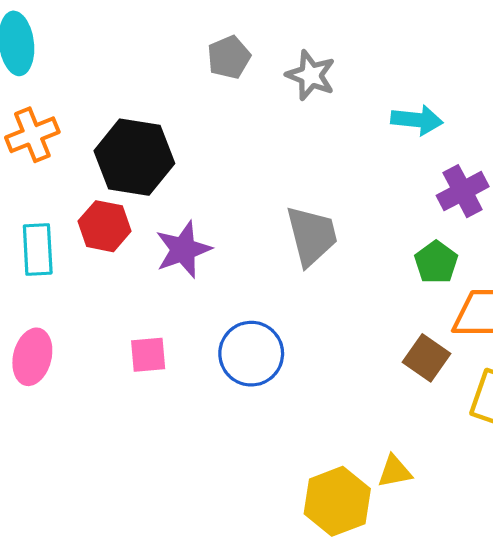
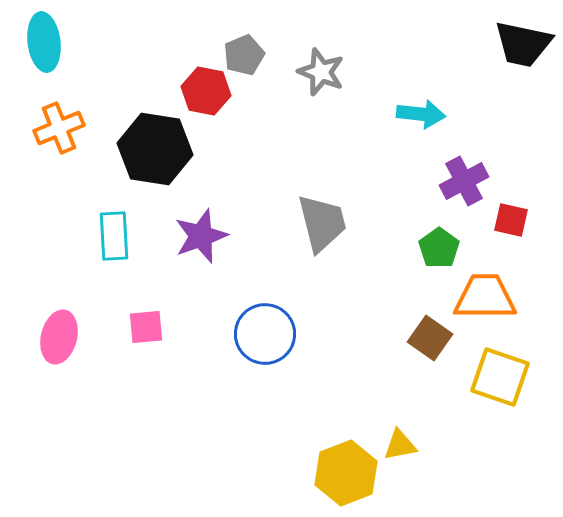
red hexagon: (105, 226) -> (206, 91), moved
cyan rectangle: (38, 250) -> (114, 236), moved
pink square: (148, 355) -> (146, 327), moved

